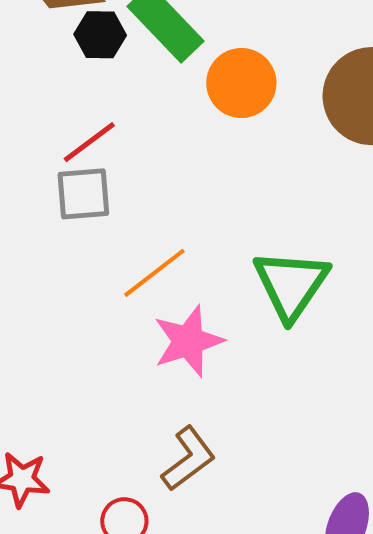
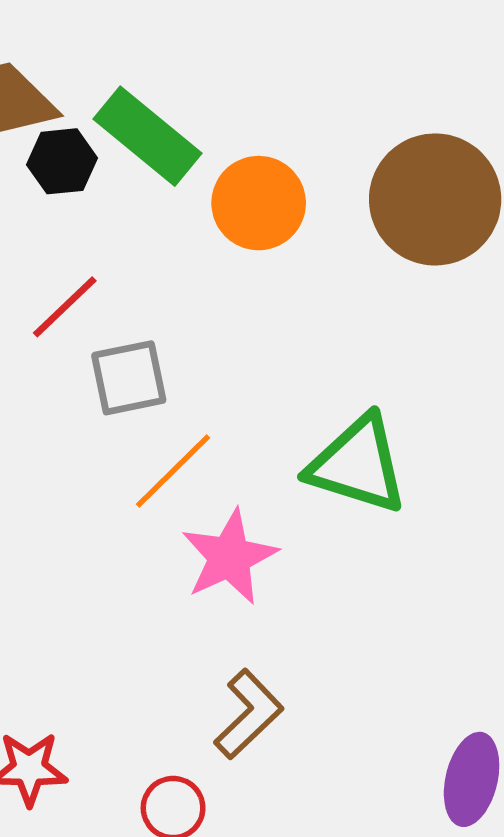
gray square: (83, 194) -> (129, 378), moved
green triangle: (291, 284) -> (358, 464), turned -40

